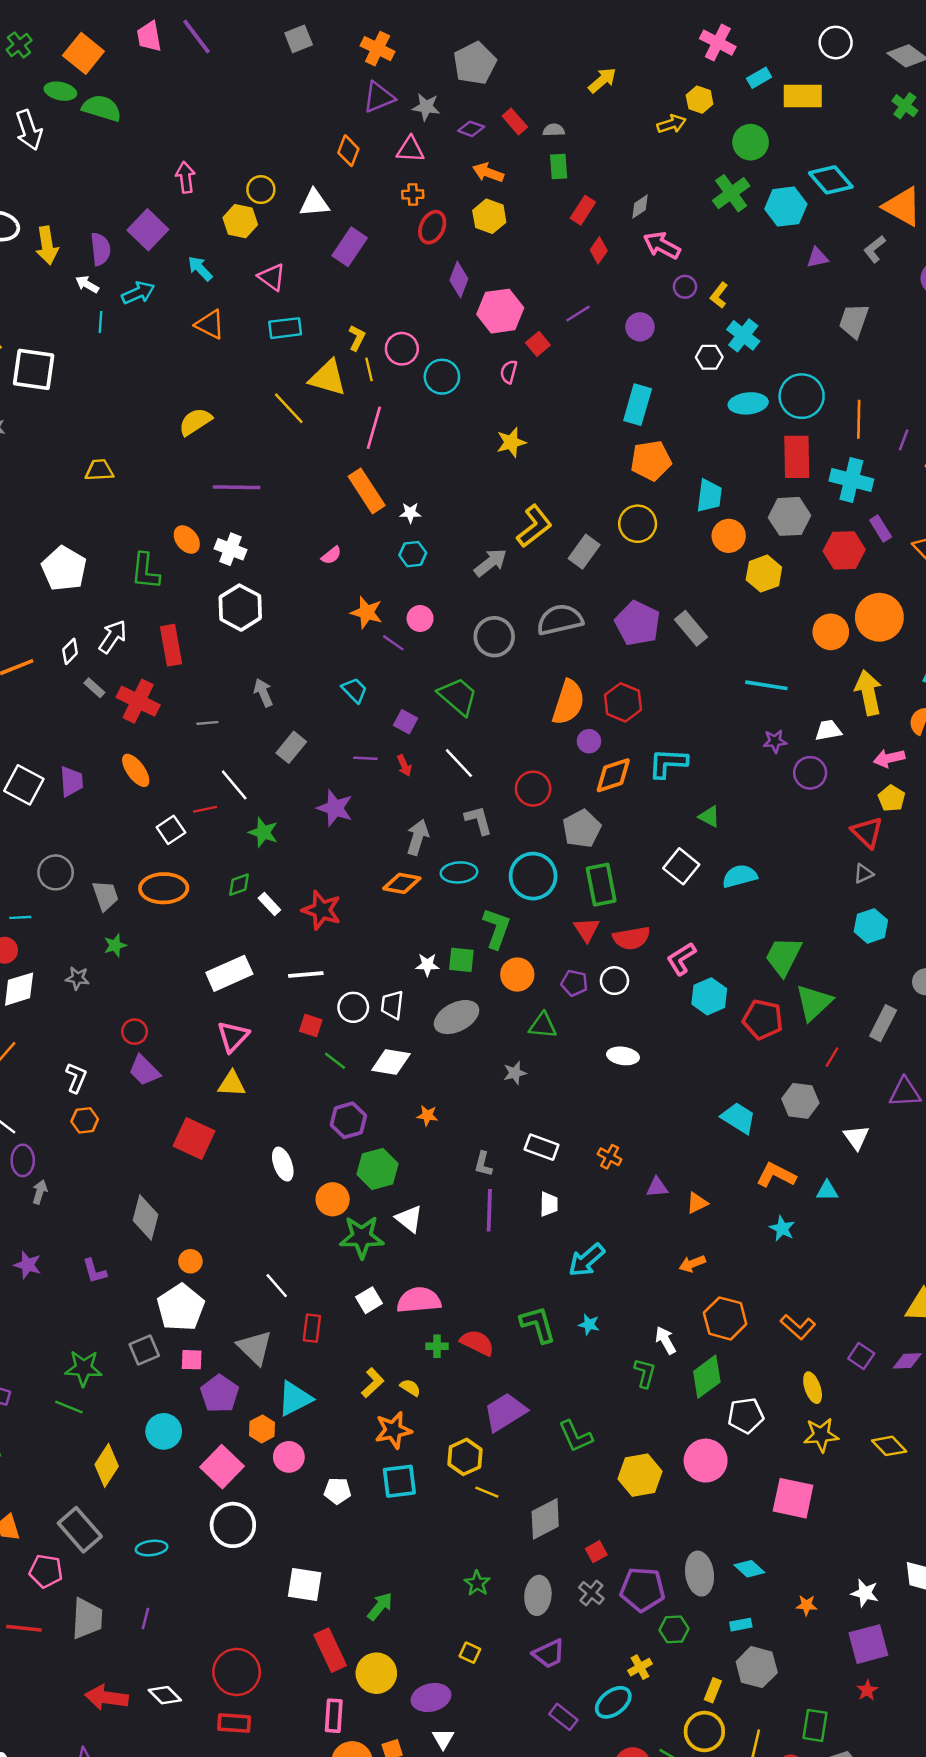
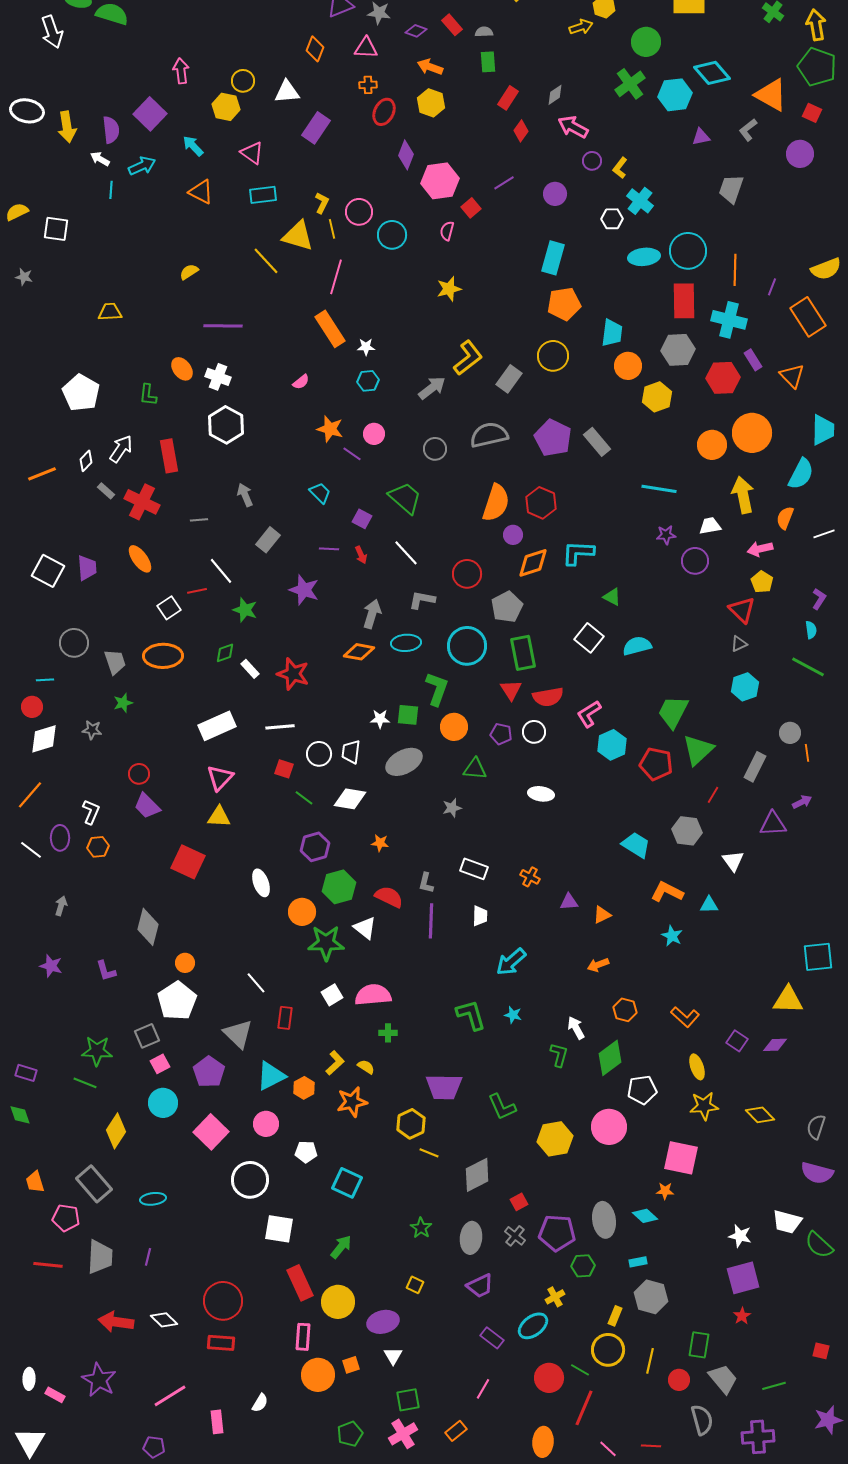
white square: (34, 369) -> (56, 229), size x0.7
yellow semicircle: (195, 422) -> (189, 272), size x0.7
green L-shape: (145, 571) -> (148, 395), size x0.7
gray circle: (494, 637) -> (435, 449), size x0.7
gray L-shape: (478, 820) -> (422, 600), turned -64
purple ellipse: (23, 1160) -> (60, 838), moved
orange hexagon: (725, 1318) -> (625, 1010), size x0.7
red semicircle: (477, 1343) -> (389, 897), moved
pink square: (192, 1360) -> (160, 1064), moved, turned -30
purple trapezoid: (505, 1412) -> (444, 1087), turned -147
orange hexagon: (262, 1429) -> (304, 1088), moved
cyan square: (399, 1481) -> (347, 1183), moved, turned 32
white circle: (233, 1525) -> (250, 1180), moved
orange star: (806, 1605) -> (665, 1191), moved

